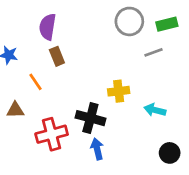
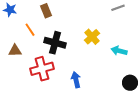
yellow cross: (119, 91) -> (92, 37), turned -35
black cross: (90, 118) -> (55, 43), moved

